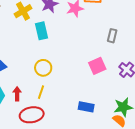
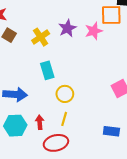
cyan rectangle: (42, 31) -> (47, 70), moved

